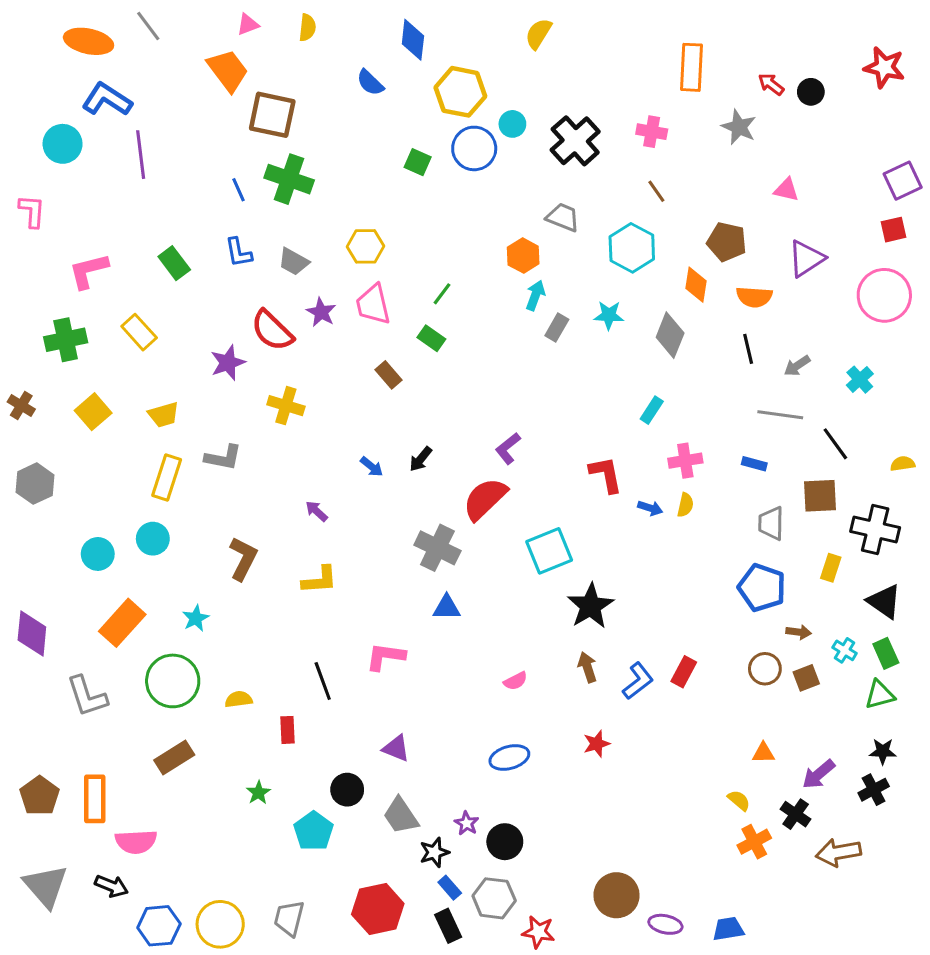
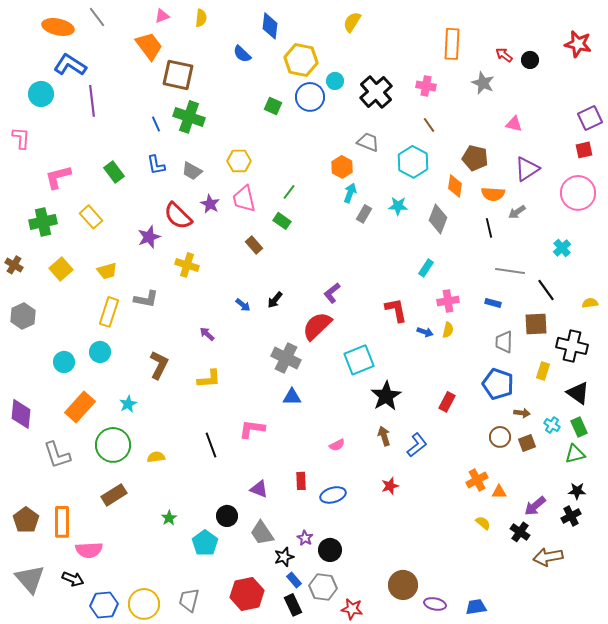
gray arrow: (797, 366) -> (517, 212), moved
red rectangle: (684, 672) -> (447, 402), moved
red rectangle: (287, 730) -> (301, 481), moved
orange cross: (754, 842) -> (477, 480), moved

